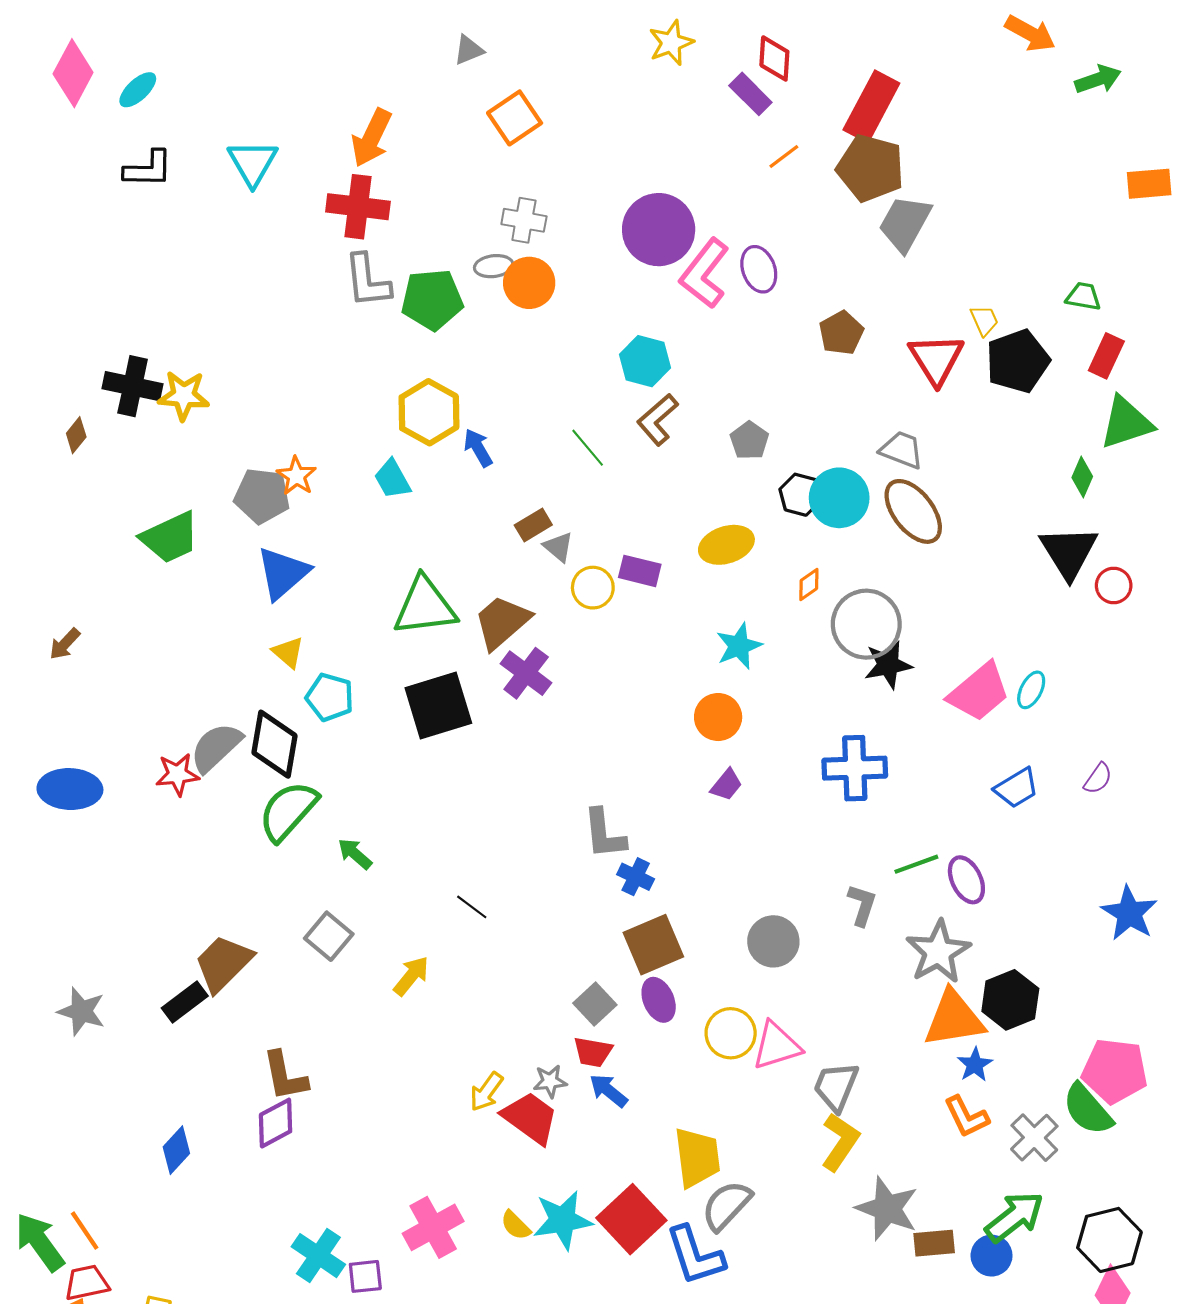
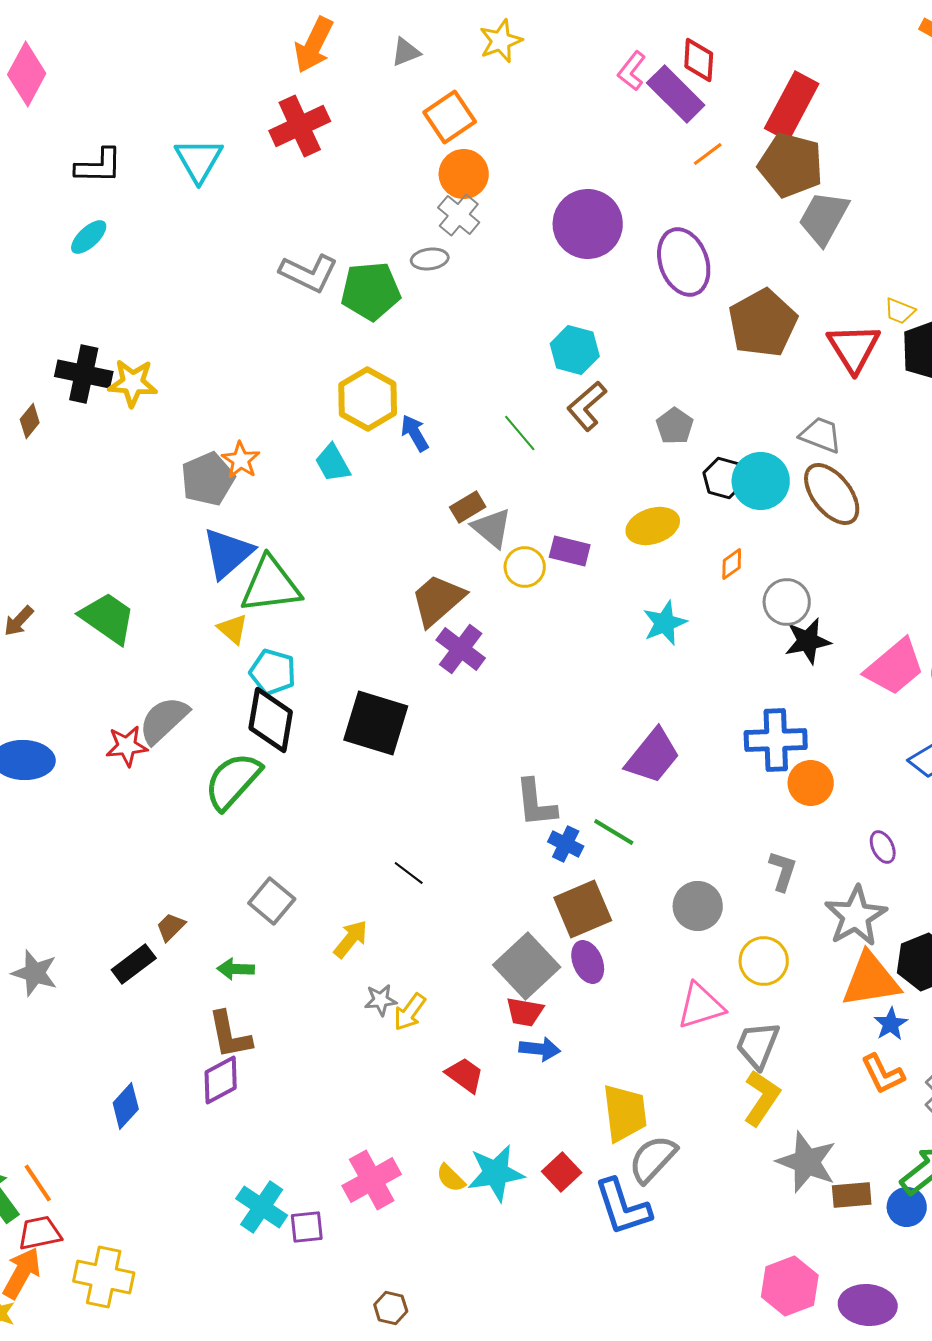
yellow star: (671, 43) -> (501, 41), moved
cyan ellipse: (138, 90) -> (89, 237), moved
purple rectangle: (750, 94) -> (676, 94), size x1.4
orange arrow: (372, 138) -> (314, 45), moved
red cross: (358, 207) -> (300, 126), moved, turned -32
gray cross: (524, 220) -> (459, 215), turned 30
purple ellipse: (759, 269) -> (684, 262), size x1.5
pink L-shape: (704, 273) -> (632, 71), moved, size x0.6
gray L-shape: (367, 281) -> (309, 273), turned -58
orange circle: (529, 283) -> (464, 174), moved
yellow trapezoid: (984, 320) -> (900, 311), turned 136
brown pentagon: (841, 333) -> (763, 323), size x1.6
gray pentagon: (262, 496) -> (208, 479), turned -30
green trapezoid: (170, 537) -> (108, 618), moved, turned -120
gray triangle: (558, 547) -> (492, 528), size x1.4
green triangle: (425, 606) -> (271, 585), moved
gray circle: (866, 624) -> (787, 602), size x0.7
black square: (438, 706) -> (376, 723), moved, turned 34
orange circle: (718, 717) -> (811, 783), moved
black diamond: (274, 744) -> (271, 720), moved
purple trapezoid: (726, 785) -> (653, 756), size x1.8
green arrow: (355, 854) -> (236, 969), moved, turned -39
green line: (916, 864) -> (614, 832), moved, turned 51
purple ellipse: (966, 880) -> (883, 847), size x0.7
brown trapezoid: (223, 963) -> (171, 927), size x0.5
gray square: (595, 1004) -> (527, 966), size x1.6
yellow circle: (731, 1033) -> (764, 961), moved
gray star: (550, 1081) -> (381, 1000), moved
blue arrow: (608, 1091) -> (540, 1049), turned 147
yellow arrow: (486, 1092) -> (410, 1012), moved
red trapezoid: (530, 1118) -> (465, 1075), size x0.7
red square: (631, 1219) -> (562, 1172), size x0.6

